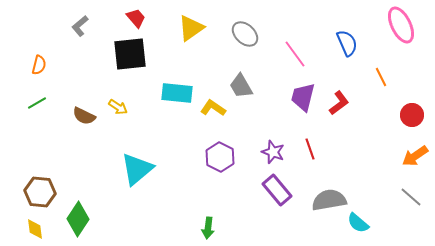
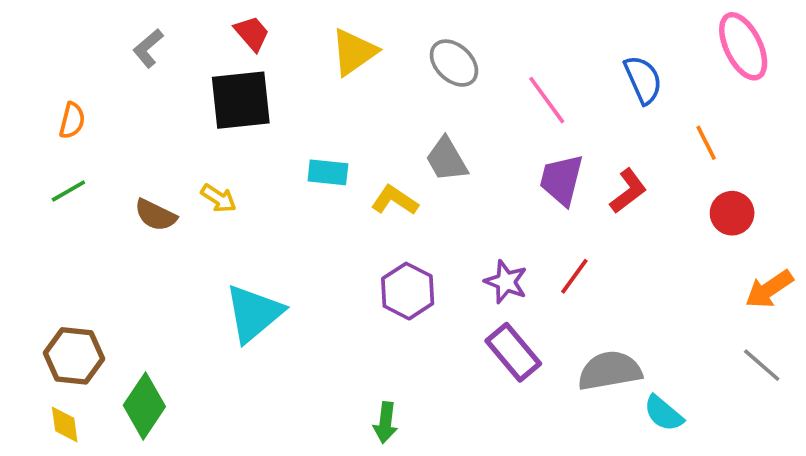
cyan rectangle: (177, 93) -> (328, 172), size x0.7
red circle: (412, 115) -> (732, 213), moved
red line: (310, 149) -> (574, 276), turned 55

